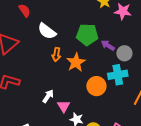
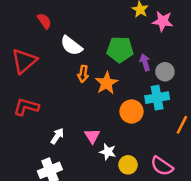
purple arrow: (108, 45) -> (145, 62), turned 40
white arrow: (48, 96) -> (57, 136), moved

